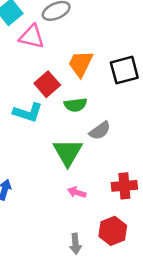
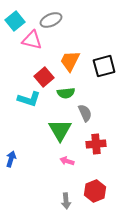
gray semicircle: (100, 131) -> (85, 113), turned -78
red cross: (124, 186) -> (96, 144), moved

